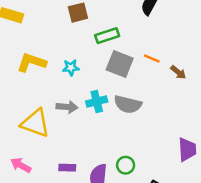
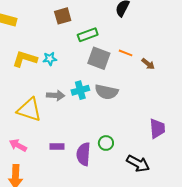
cyan star: (71, 68) -> (50, 59), moved

